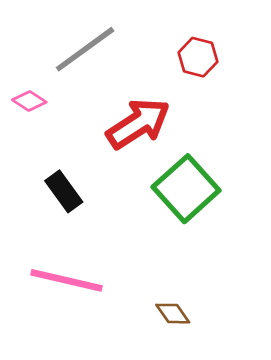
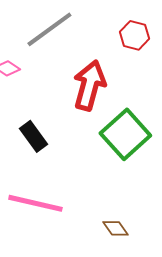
red arrow: (138, 124) -> (89, 85), turned -42

